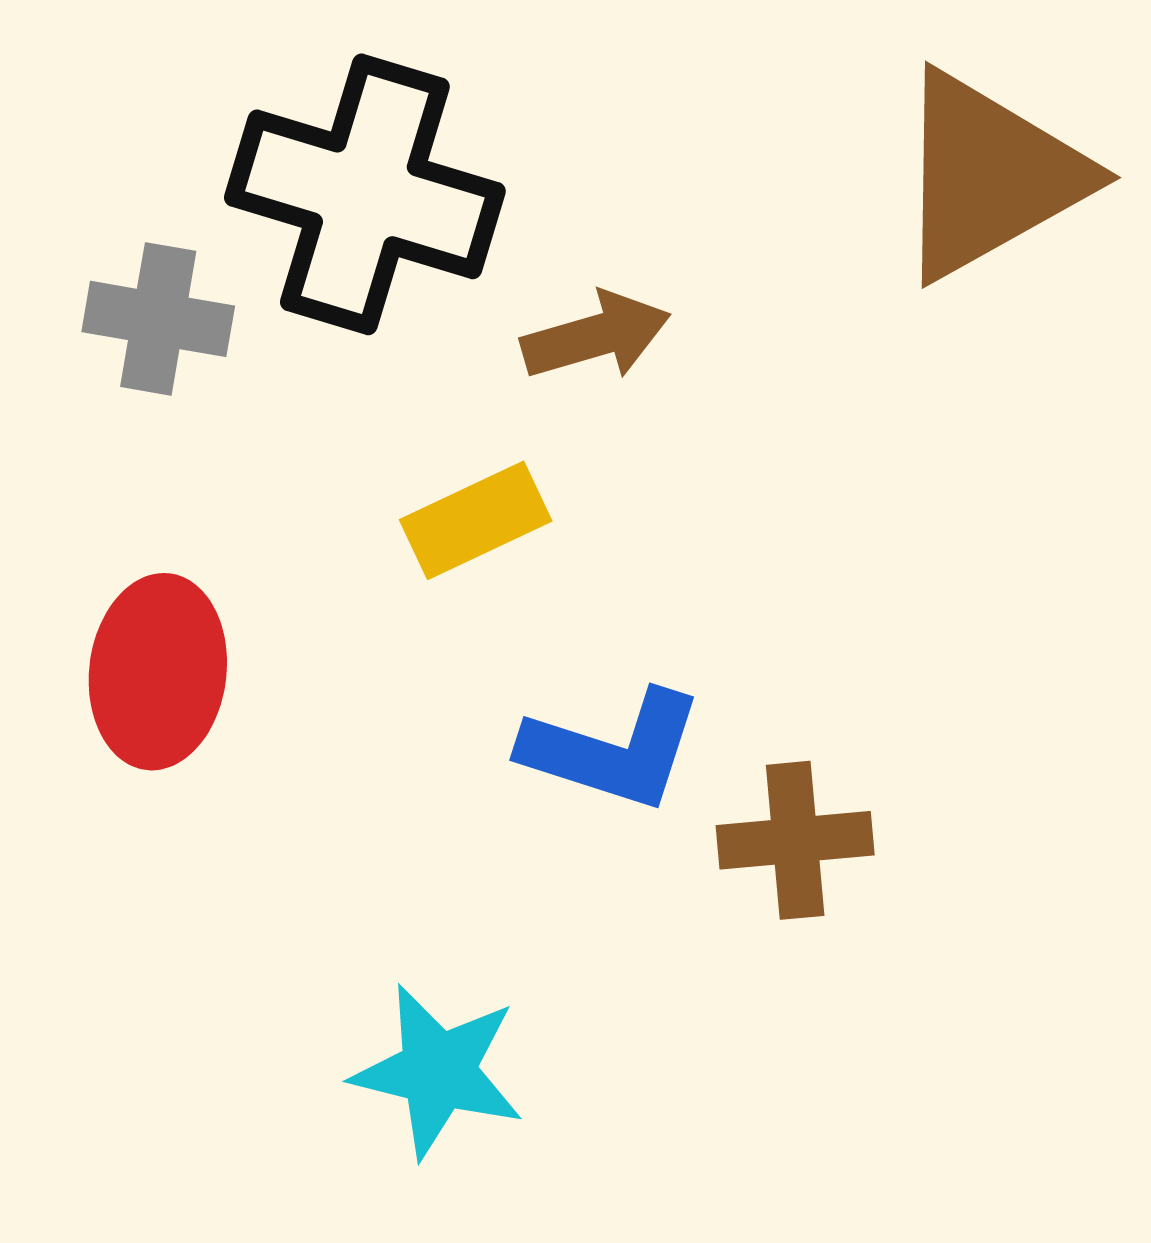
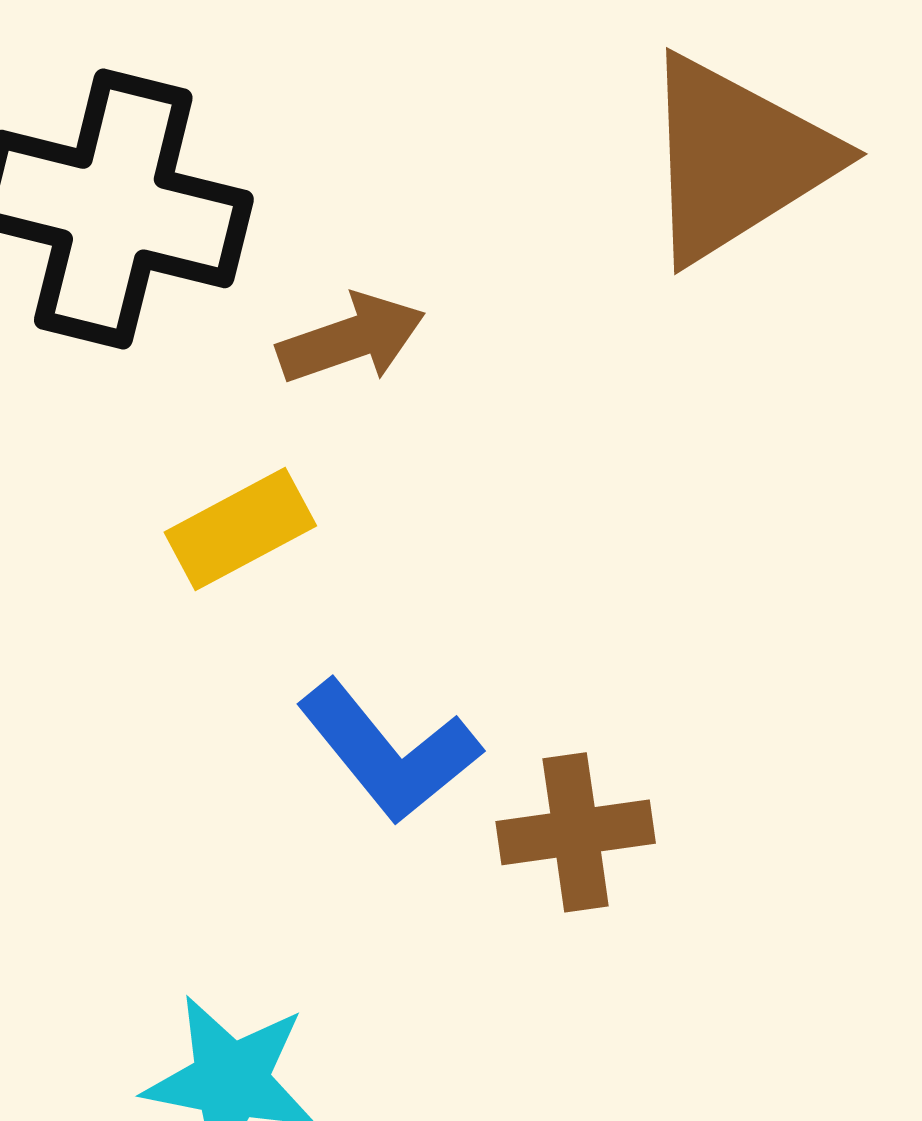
blue L-shape: (613, 750) -> (389, 751), turned 36

